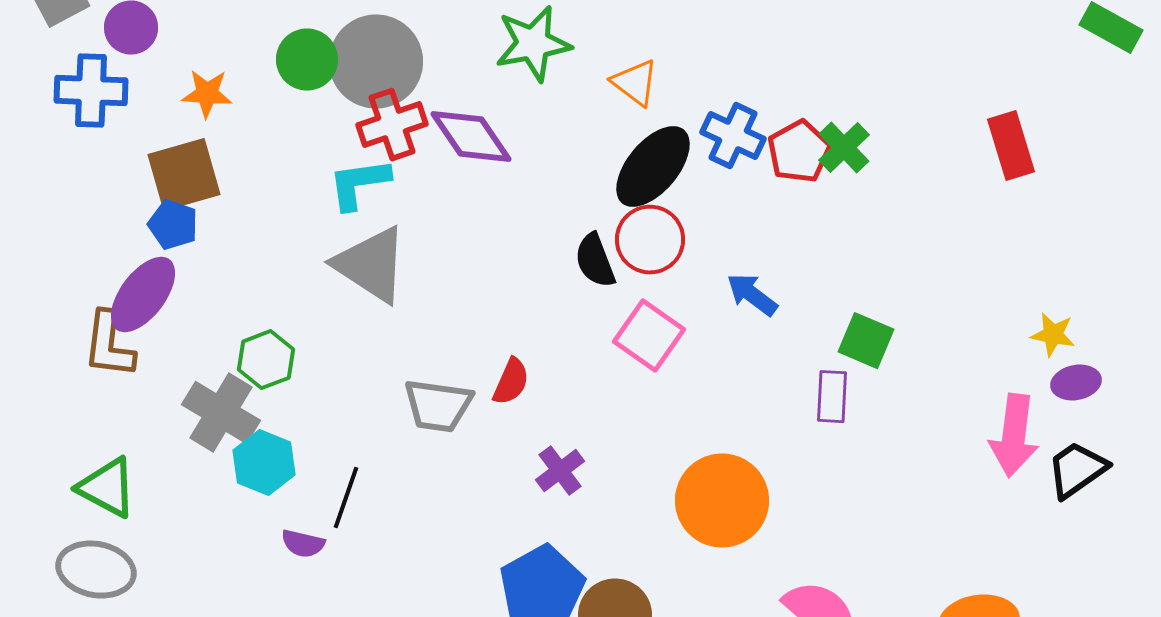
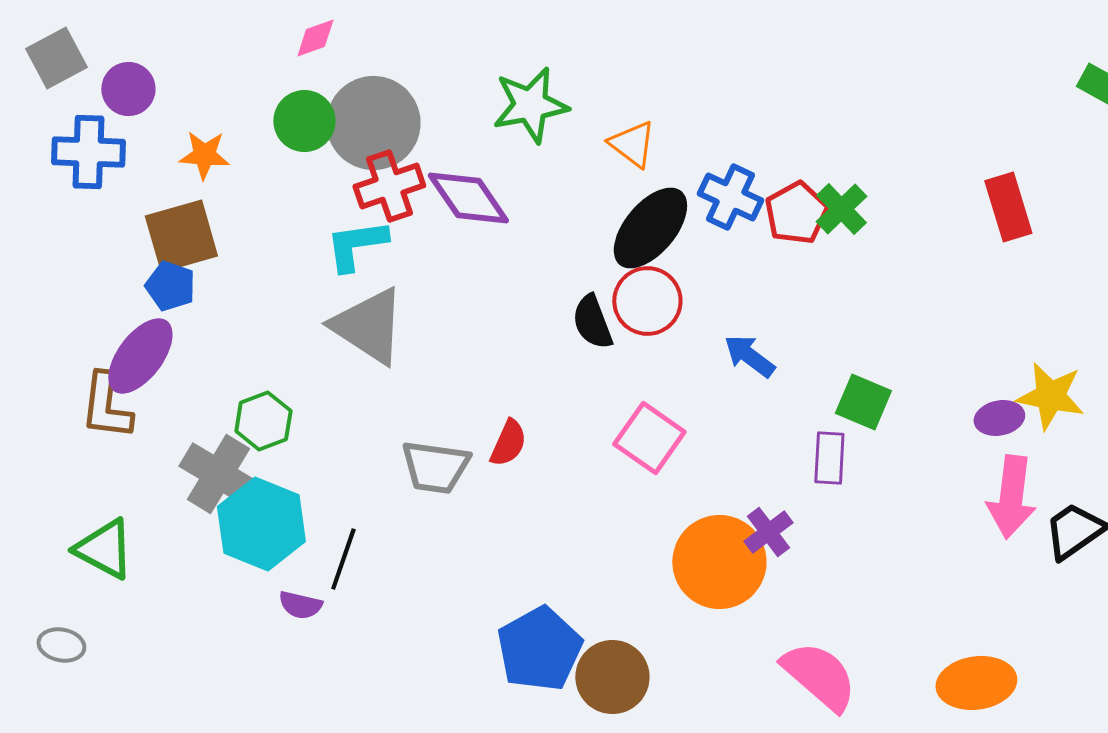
yellow star: (1053, 335) -> (1050, 396), size x1.5
pink square: (649, 336) -> (649, 438), moved
purple ellipse: (1076, 383) -> (999, 418), moved
cyan hexagon: (264, 463) -> (261, 524), size x1.4
purple cross: (560, 471) -> (768, 532), moved
gray ellipse: (96, 570) -> (61, 645), moved, size x0.6

